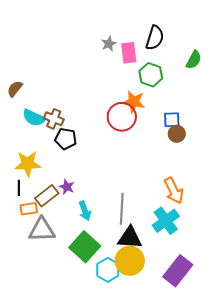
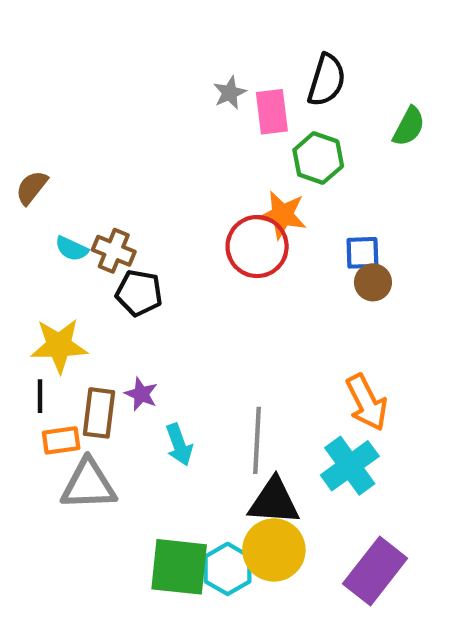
cyan semicircle: (34, 118) -> (72, 249), size x0.7
brown rectangle: (47, 196) -> (99, 413), turned -45
green square: (85, 247) -> (179, 567), moved, turned -36

